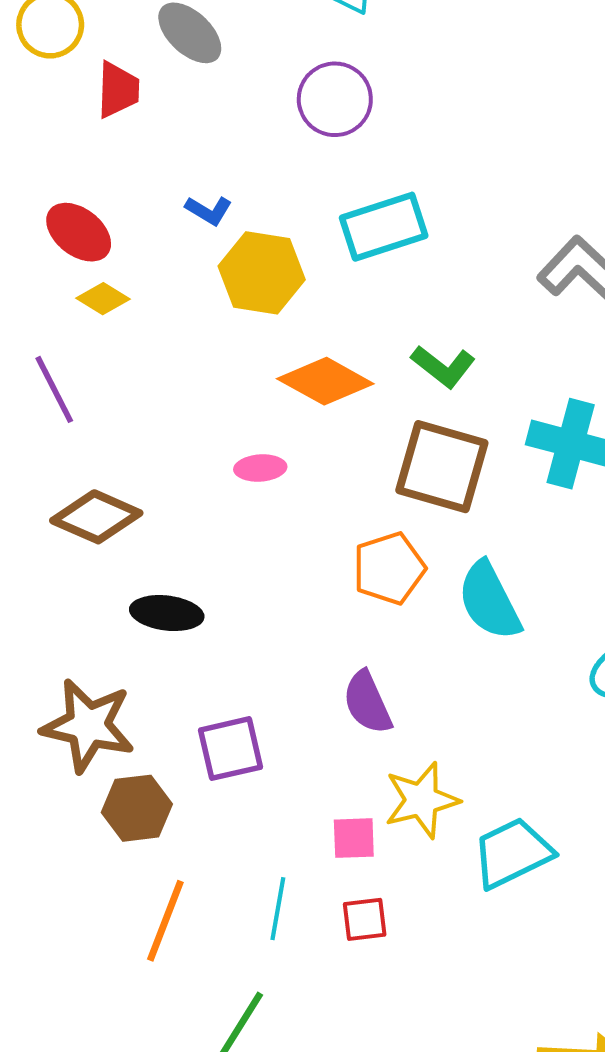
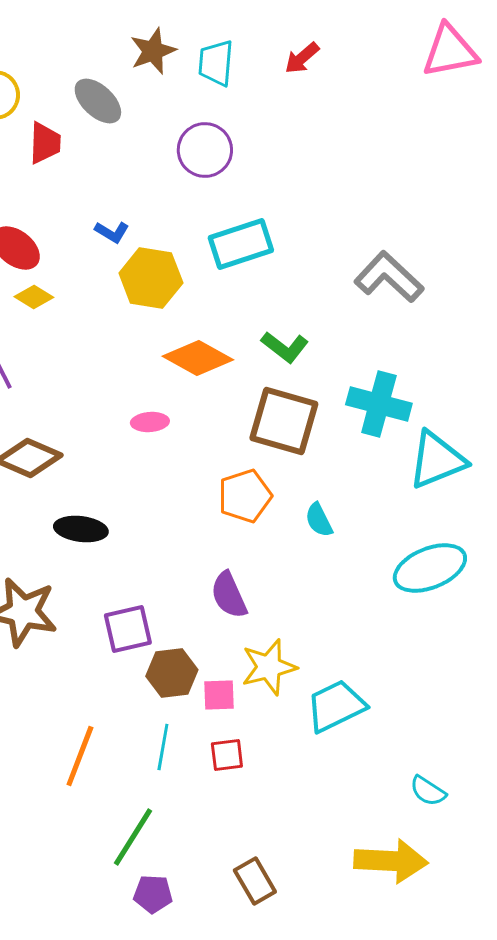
cyan semicircle: (489, 601) -> (319, 520), size x0.6
brown hexagon: (137, 808) -> (172, 673), moved

